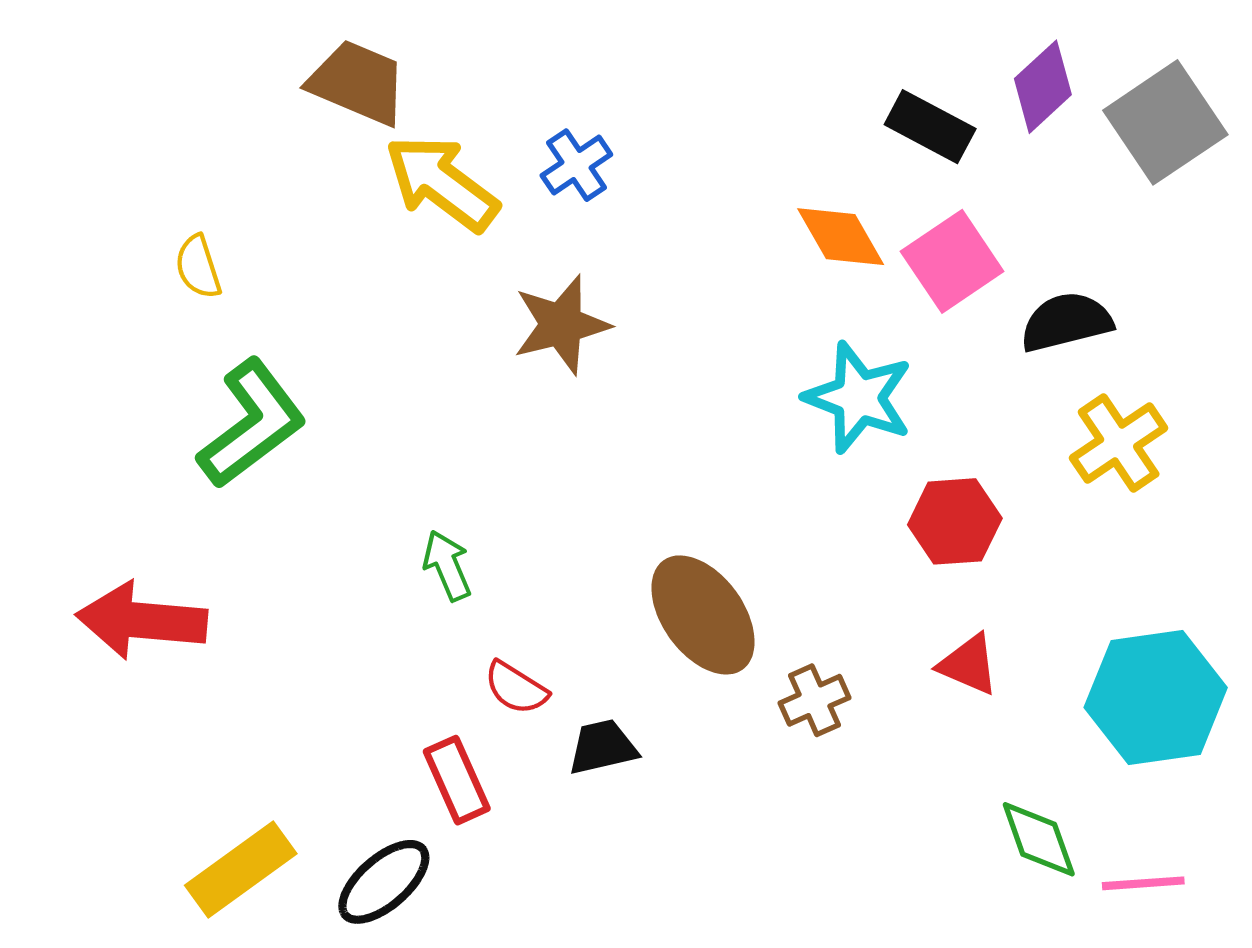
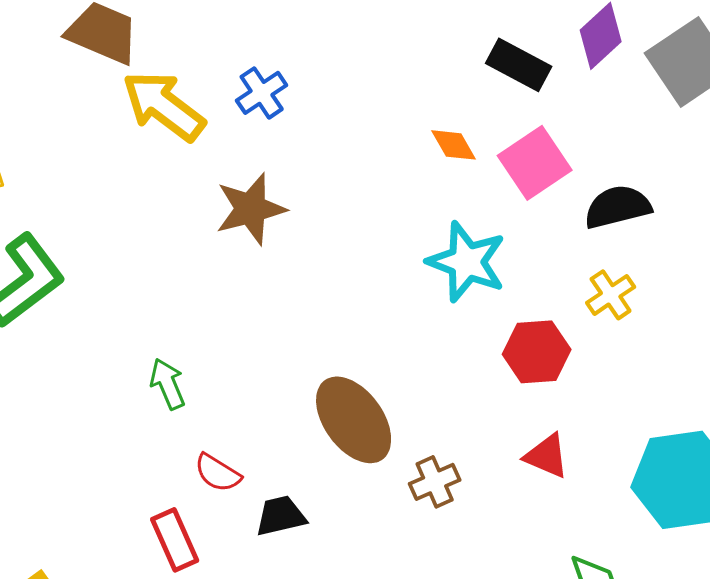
orange diamond: (841, 237) -> (454, 145), size x0.7
yellow cross: (1119, 443) -> (611, 295), moved, size x0.7

